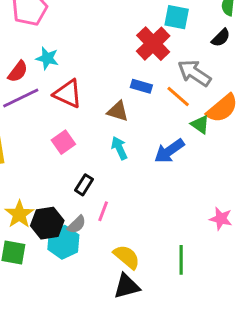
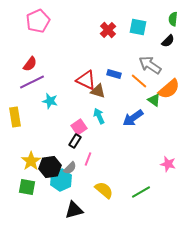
red cross: (153, 44) -> (108, 30), moved, size x0.7
cyan star: (47, 58) -> (50, 101), moved
red triangle: (68, 94) -> (86, 80), moved
pink square: (63, 142) -> (79, 127), moved
green line: (181, 260) -> (141, 192), turned 60
black triangle: (127, 286) -> (74, 210), moved

